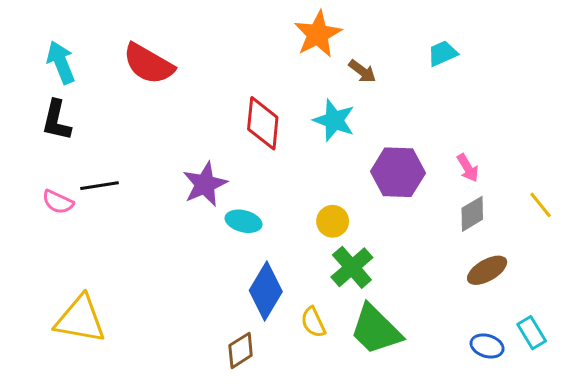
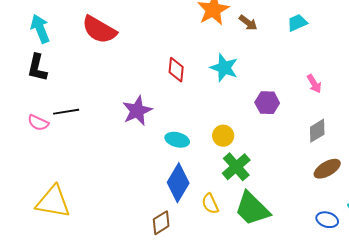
brown arrow: (362, 71) -> (248, 23), moved
red diamond: (263, 123) -> (176, 70), size x0.7
pink arrow: (468, 168) -> (314, 84), moved
purple hexagon: (398, 172) -> (267, 103), size x0.7
cyan ellipse: (244, 221) -> (177, 140), moved

